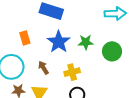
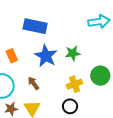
green circle: (112, 51) -> (100, 76), moved
yellow cross: (72, 72) -> (74, 84), moved

